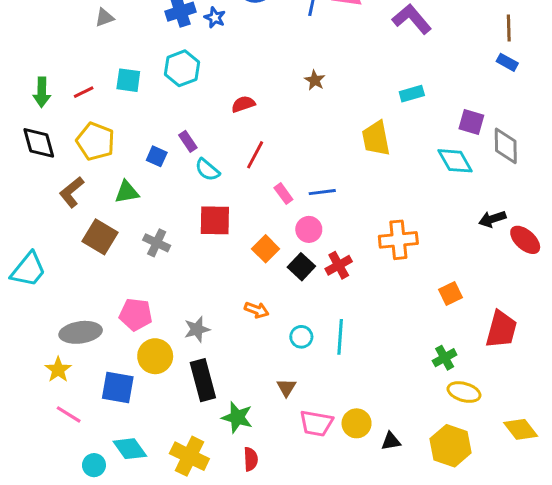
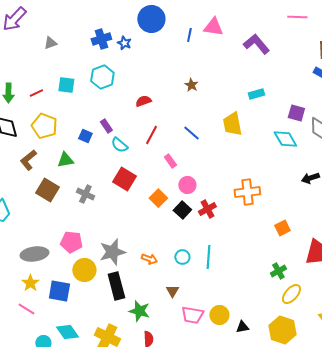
blue line: (322, 192) -> (191, 133), moved, turned 48
red square: (215, 220) -> (124, 179), turned 30
orange arrow: (257, 310) -> (149, 259), moved
gray star: (197, 329) -> (112, 252), size x1.5
yellow star: (58, 370) -> (30, 283), moved
yellow ellipse: (464, 392) -> (291, 294), turned -65

